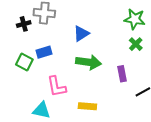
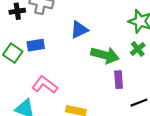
green arrow: (88, 62) -> (105, 55), moved
pink L-shape: (57, 87) -> (45, 85), turned 130

